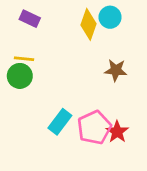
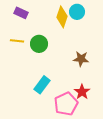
brown star: (116, 70) -> (81, 59), moved
green circle: (20, 76) -> (39, 44), moved
pink pentagon: (94, 128) -> (66, 104), moved

